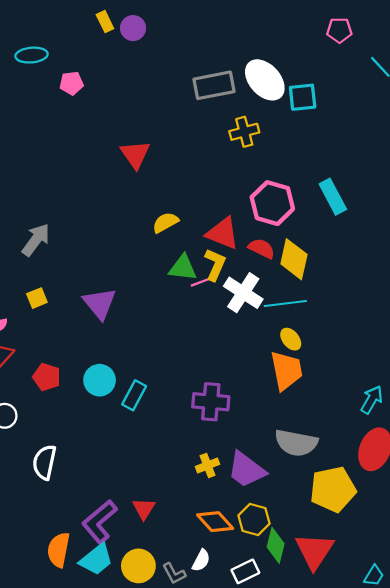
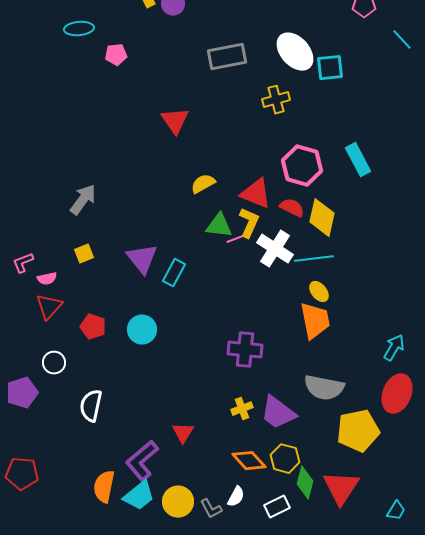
gray rectangle: (214, 85) -> (227, 57), moved
cyan rectangle: (134, 395) -> (174, 273), moved
red triangle: (144, 509) -> (183, 433), moved

